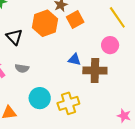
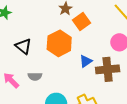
orange hexagon: (45, 23) -> (59, 43), moved
blue triangle: (74, 60) -> (86, 61), turned -40

